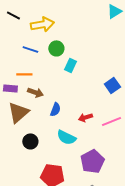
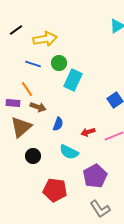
black line: (13, 15) -> (16, 30), turned -64
cyan rectangle: (70, 65) -> (73, 80), size x1.5
orange line: (24, 74) -> (27, 89), turned 56

